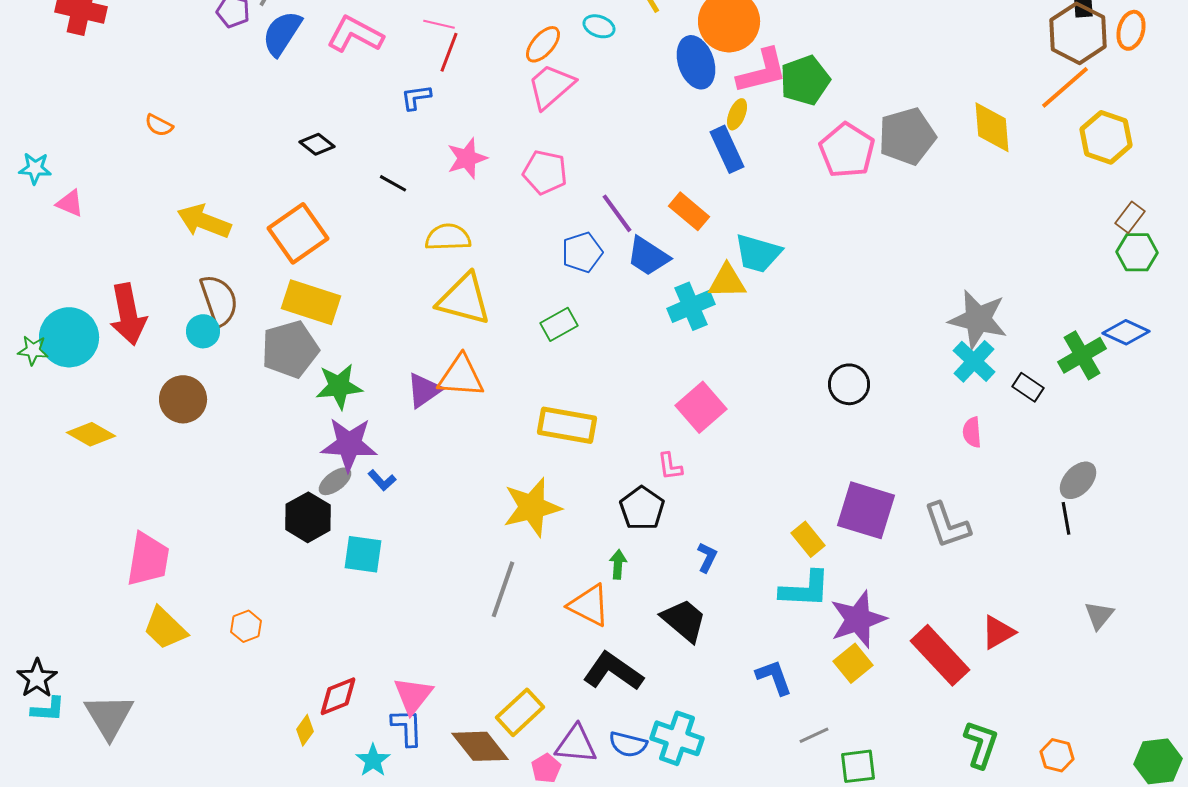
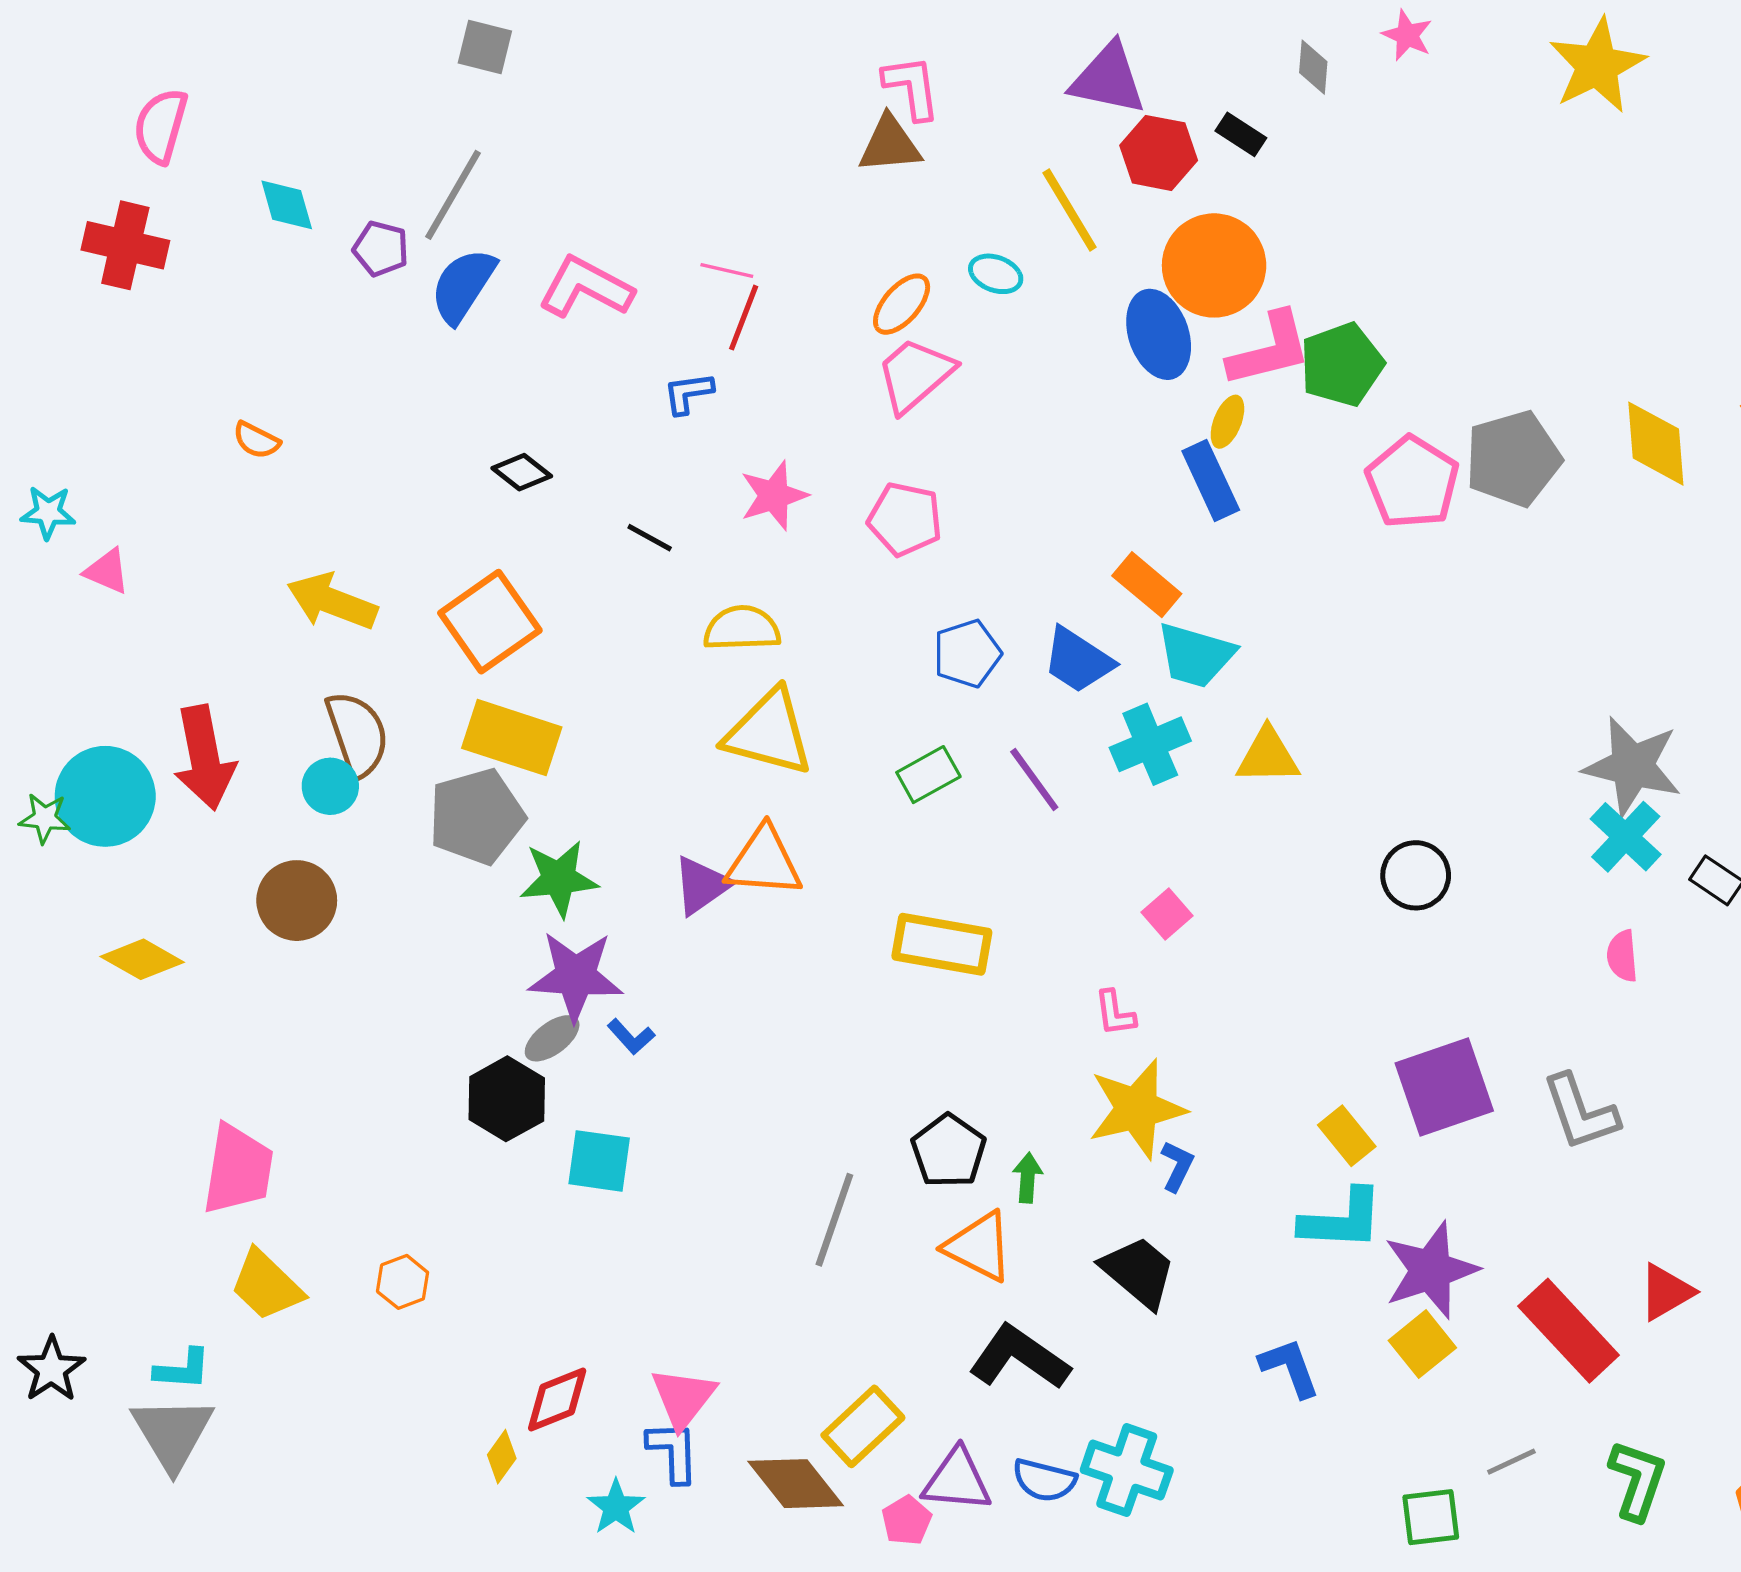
purple line: (617, 213) -> (1034, 780), moved
cyan trapezoid: (758, 253) -> (1196, 655), moved
yellow triangle: (727, 281) -> (1268, 756), moved
pink square: (701, 407) -> (1167, 914), size x0.6
yellow star: (532, 507) -> (1137, 1109), moved
black pentagon: (642, 508) -> (949, 1151), moved
purple square: (866, 510) -> (1444, 1087), turned -36
cyan L-shape: (48, 709) -> (182, 1369), moved
gray line: (814, 735) -> (1511, 1462), moved

